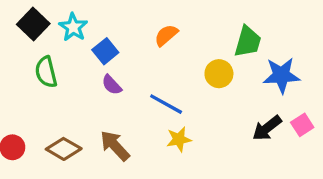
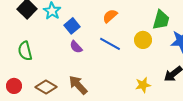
green semicircle: (46, 72) -> (25, 51), moved
blue line: (166, 104) -> (110, 44), moved
yellow star: (179, 139) -> (143, 85), moved

